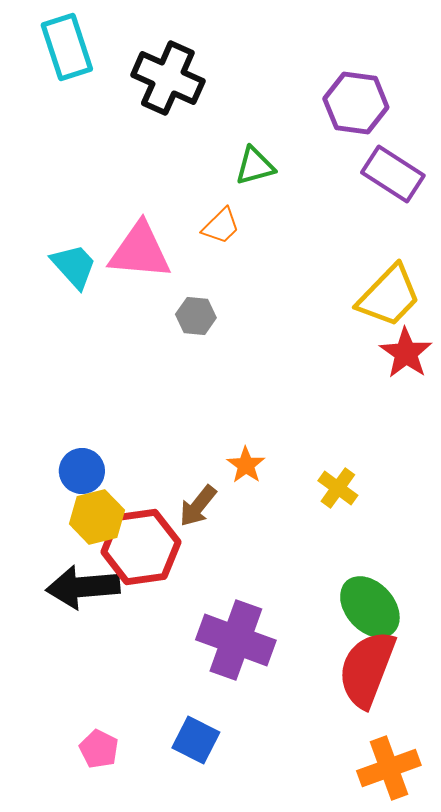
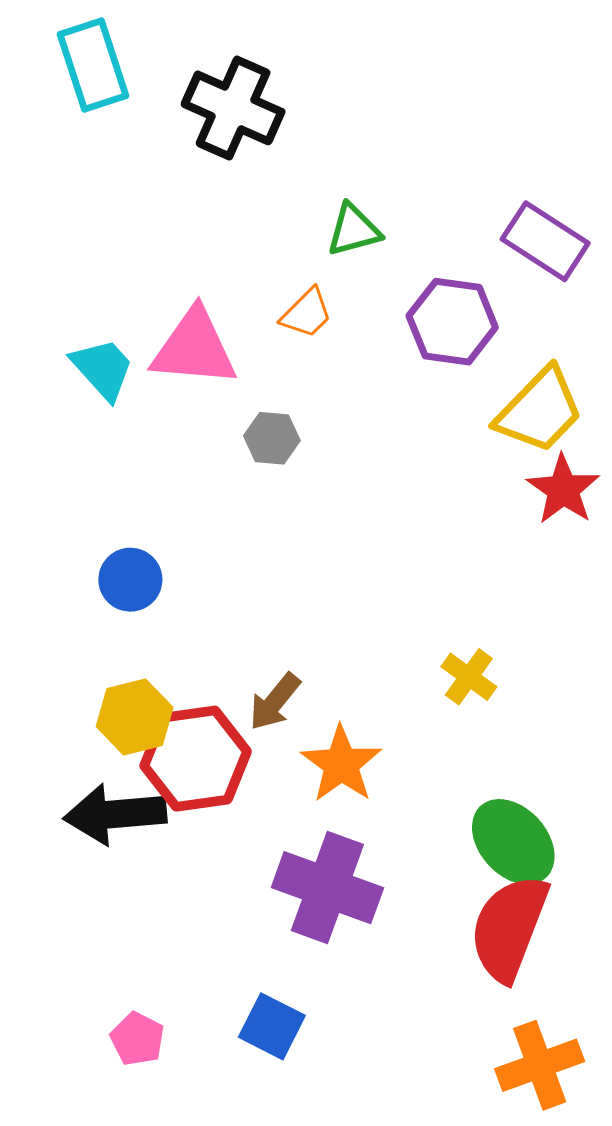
purple hexagon: (356, 103) -> (452, 322), moved
orange star: (246, 465) -> (341, 764), moved, size x1.5
blue circle: (82, 471) -> (130, 580), moved

